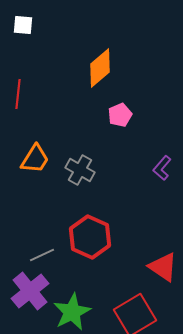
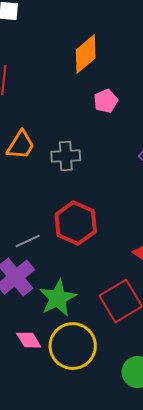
gray cross: (80, 170) -> (66, 156), turned -32

